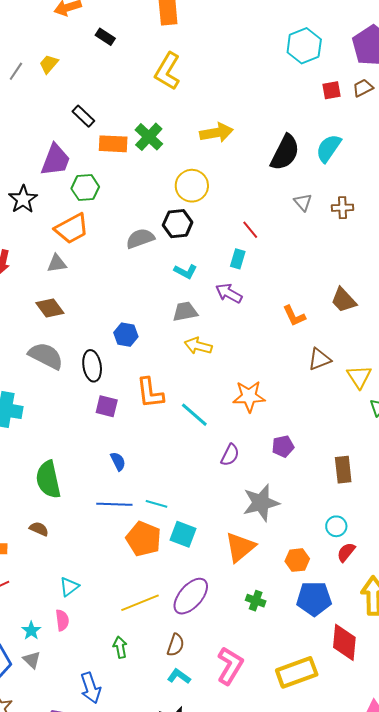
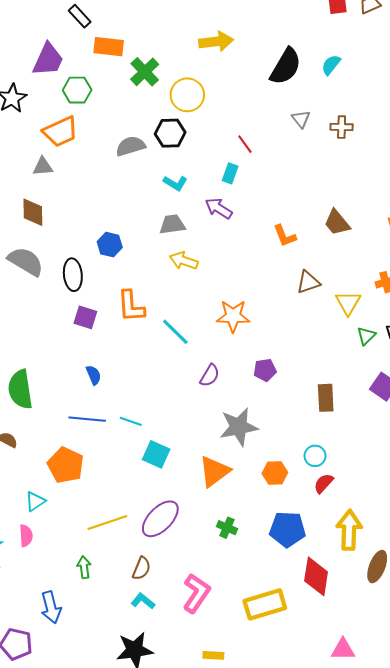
green cross: (149, 137) -> (145, 72), moved
cyan semicircle: (329, 148) -> (331, 65), size x0.7
brown diamond: (50, 308) -> (33, 212), turned 32
orange pentagon: (143, 539) -> (66, 465), moved
orange hexagon: (297, 560) -> (275, 473), moved

